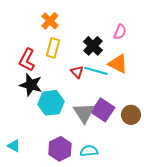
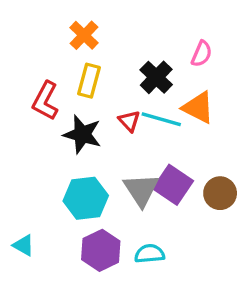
black star: (31, 85) -> (82, 134), moved
cyan hexagon: (51, 103) -> (86, 198), moved

